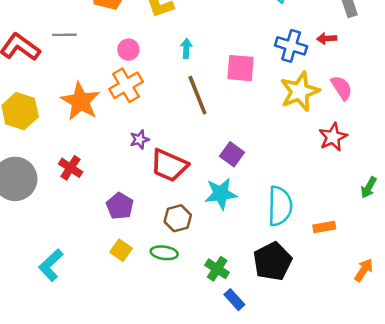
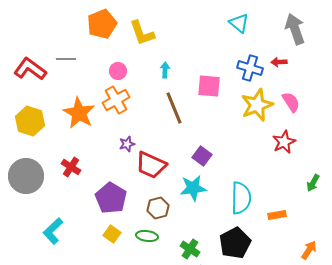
purple pentagon: (120, 206) -> (111, 198), size x1.4
cyan L-shape: (51, 265) -> (53, 231), moved

